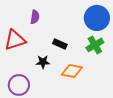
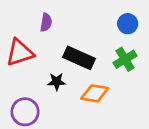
blue circle: (97, 18) -> (128, 24), size x0.6
black rectangle: (60, 44) -> (79, 58), size x1.6

